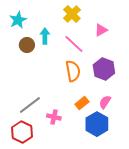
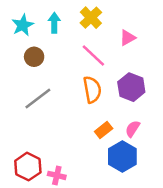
cyan arrow: (45, 36) -> (54, 23), moved
gray line: (30, 105) -> (38, 98), moved
pink cross: (54, 117) -> (57, 175), moved

